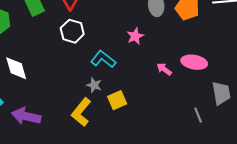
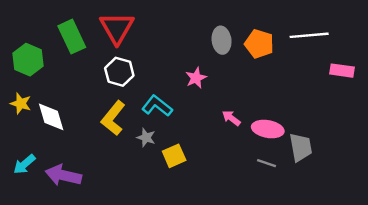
pink ellipse: (194, 62) -> (268, 129), moved
yellow L-shape: (81, 112) -> (113, 118), moved
gray line: (198, 115) -> (267, 163), moved, turned -49

